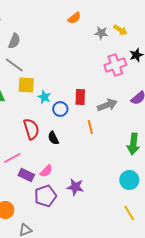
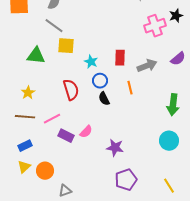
cyan star: (44, 97) -> (91, 62), moved
blue circle: (60, 109) -> (100, 81), moved
black semicircle: (53, 138) -> (104, 99), moved
purple pentagon: (45, 196) -> (126, 180), moved
yellow line: (129, 213) -> (169, 186), moved

